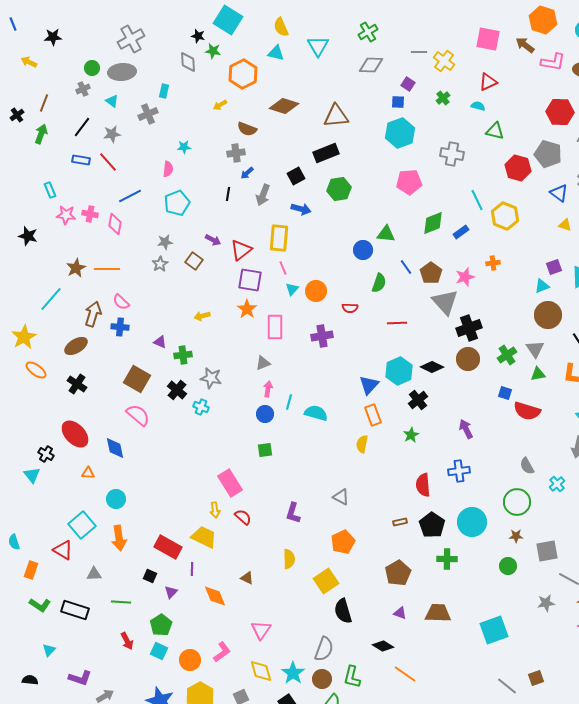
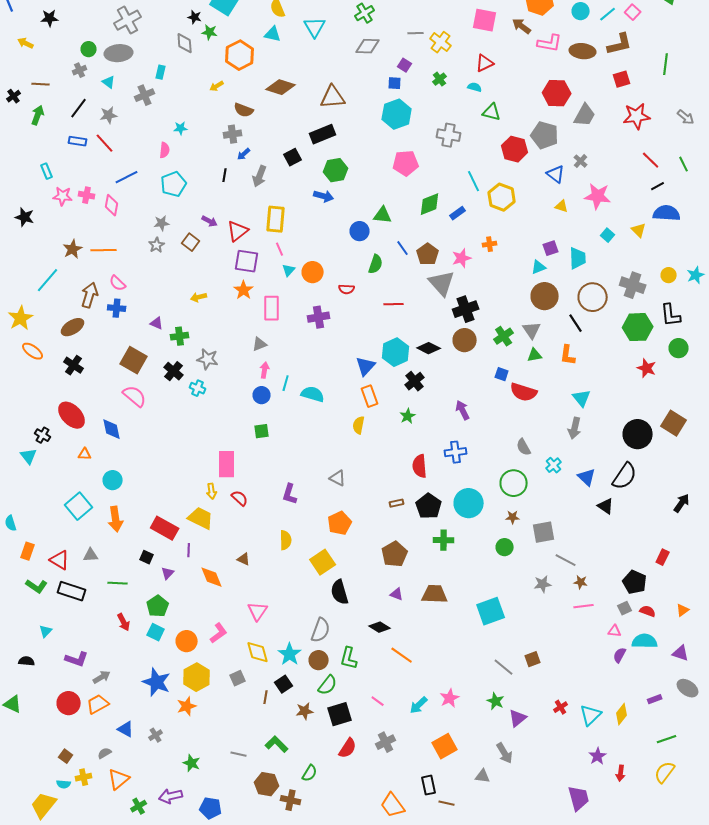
brown line: (44, 103) -> (41, 84), turned 72
blue arrow: (301, 209) -> (324, 196), moved
pink rectangle: (230, 483) -> (227, 464), turned 32
red triangle: (63, 550) -> (60, 560), moved

